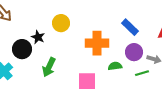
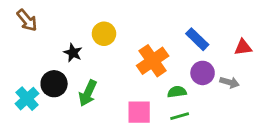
orange cross: (97, 43) -> (153, 61), turned -35
black circle: (22, 49) -> (54, 84), moved
green line: (142, 73) -> (180, 116), moved

